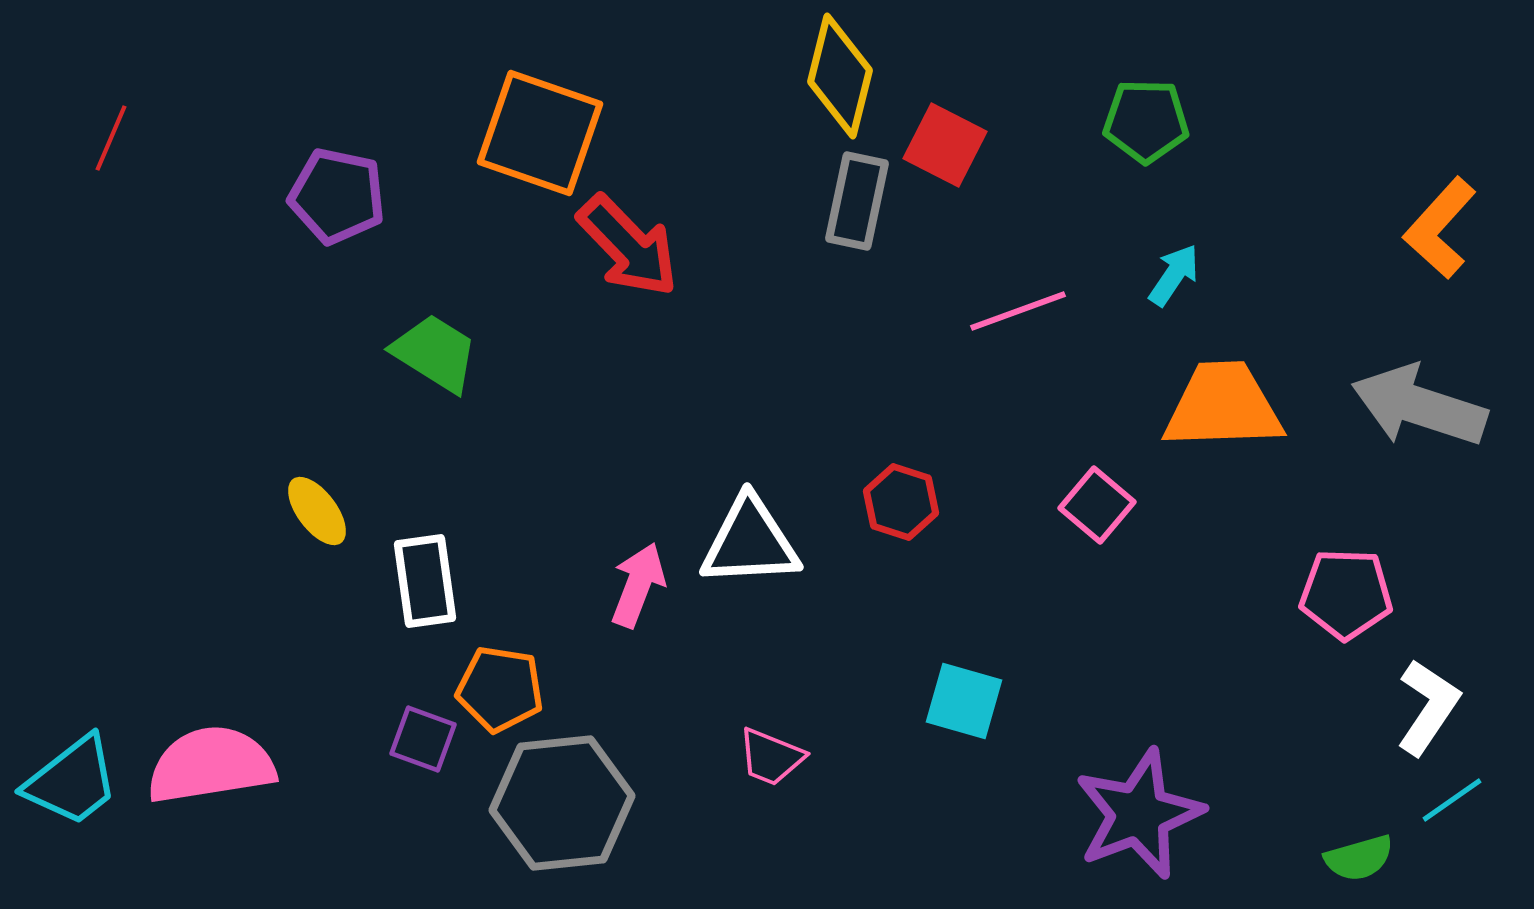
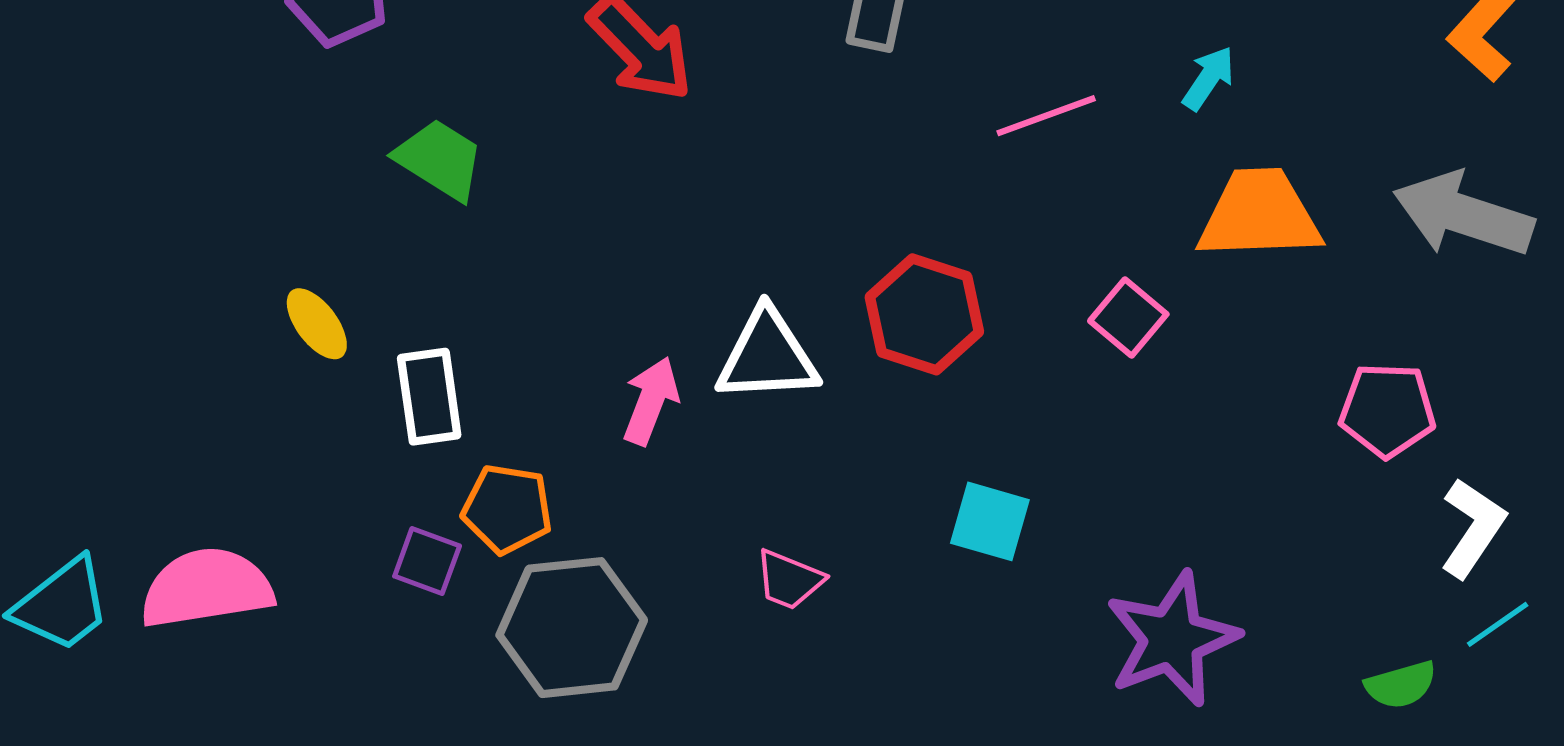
red hexagon: (901, 502) -> (924, 314), size x1.5

